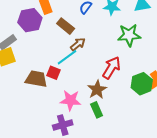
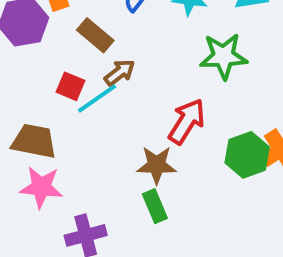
red square: (53, 73) -> (71, 86), moved
brown star: (97, 90) -> (157, 165), turned 30
pink star: (71, 100) -> (41, 187), moved

